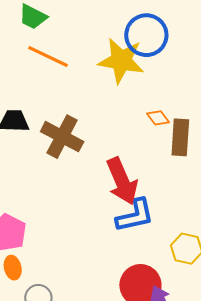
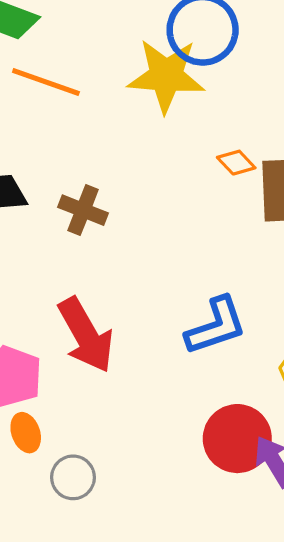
brown cross: (62, 137) -> (83, 210), size x0.7
red arrow: (122, 181) -> (86, 335), moved

